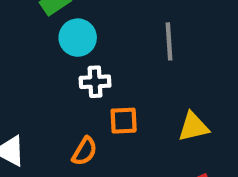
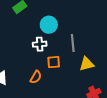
cyan circle: (78, 38) -> (49, 25), moved
gray line: (169, 41) -> (73, 43), moved

